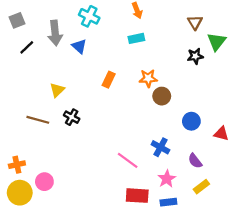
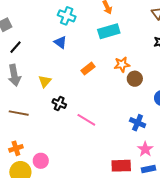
gray arrow: (55, 33) -> (14, 75), moved
cyan rectangle: (136, 38) -> (109, 31), size x1.5
orange rectangle: (109, 80) -> (88, 69), turned 32
brown line: (38, 120) -> (19, 113), moved
pink line: (128, 160) -> (86, 120), moved

